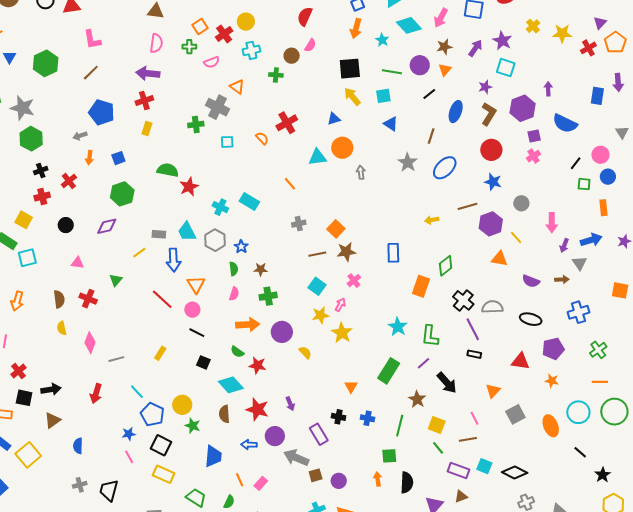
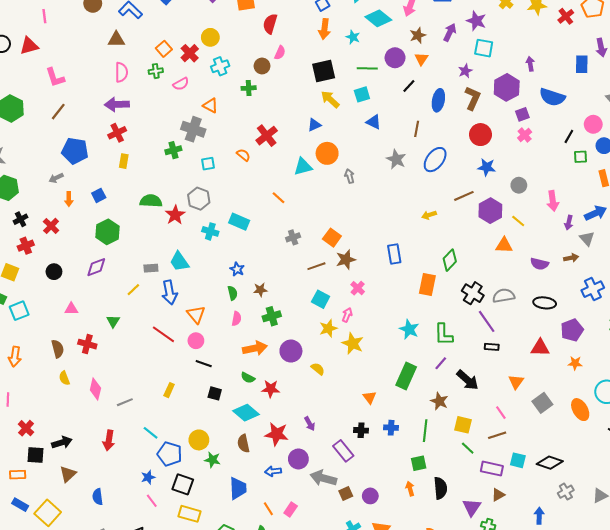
gray hexagon: (215, 240) -> (199, 199), moved

